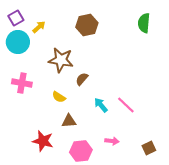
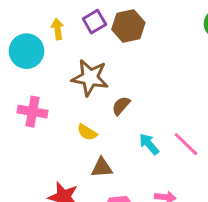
purple square: (16, 18) -> (94, 22), moved
yellow arrow: (39, 27) -> (58, 29), turned -56

